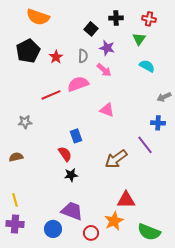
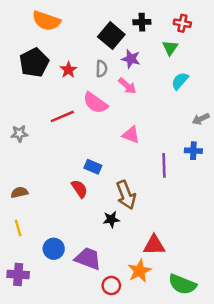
black square: (91, 29) -> (111, 36), size x1.5
cyan semicircle: (147, 66) -> (180, 81), turned -77
pink semicircle: (78, 84) -> (95, 103), turned -125
gray star: (25, 122) -> (19, 134), moved
blue rectangle: (76, 136) -> (93, 167), turned -48
purple line: (145, 145) -> (164, 165), moved, turned 36
brown arrow: (116, 159) -> (126, 195), moved, turned -75
black star: (71, 175) -> (111, 219), moved
yellow line: (15, 200) -> (18, 228), moved
blue circle: (53, 229) -> (54, 249), moved

